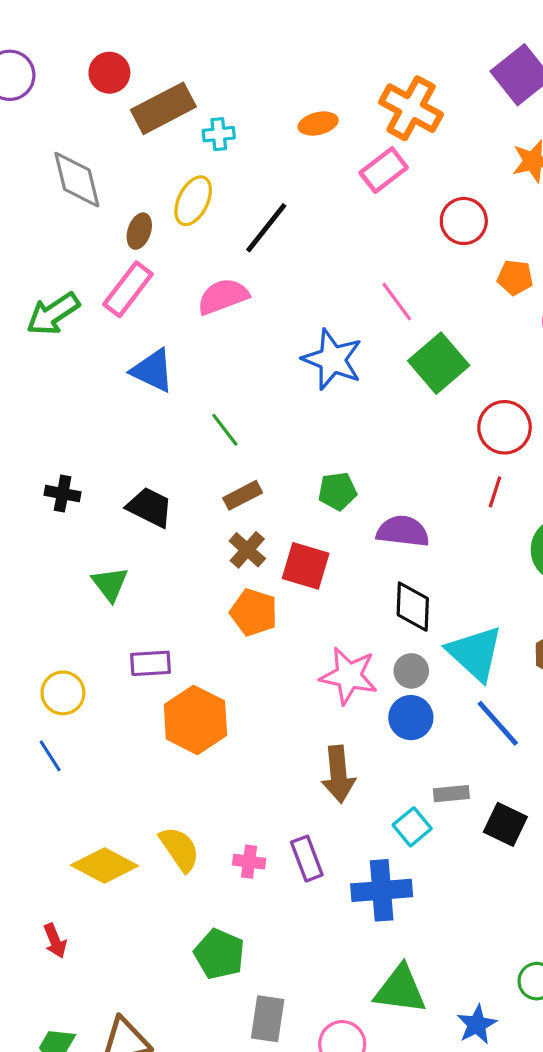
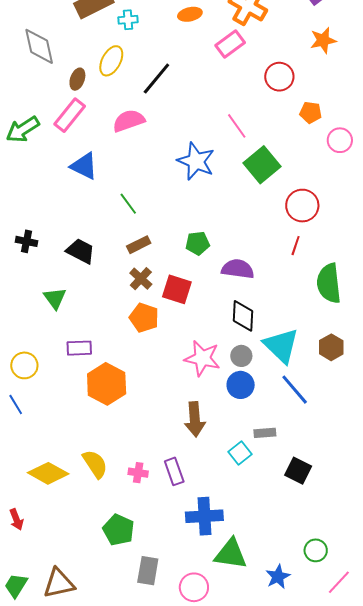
black square: (505, 824) -> (298, 471), moved
blue cross: (382, 890) -> (204, 516), moved

